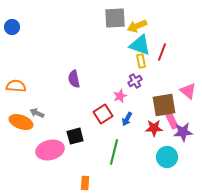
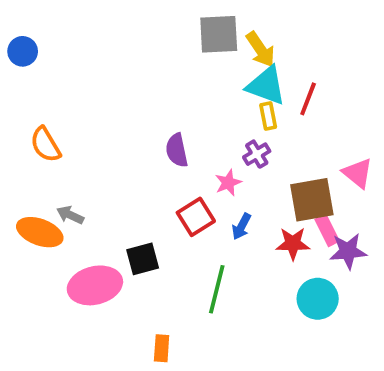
yellow arrow: (137, 26) -> (261, 49), turned -102
purple semicircle: (74, 79) -> (177, 150), moved
orange semicircle: (16, 86) -> (45, 145), moved, turned -126

